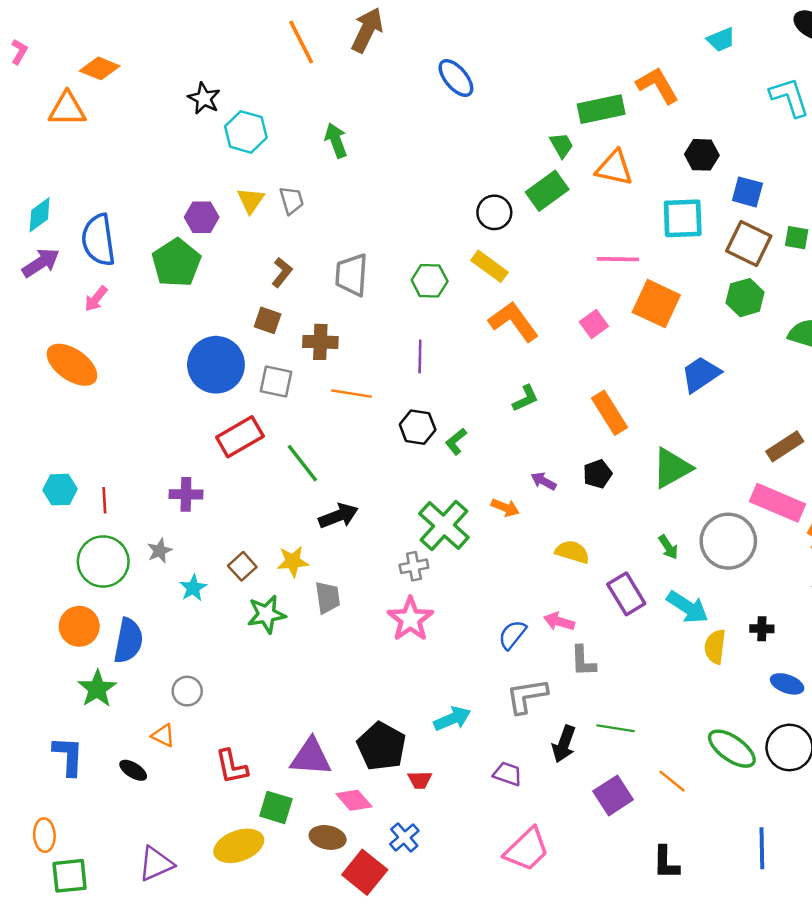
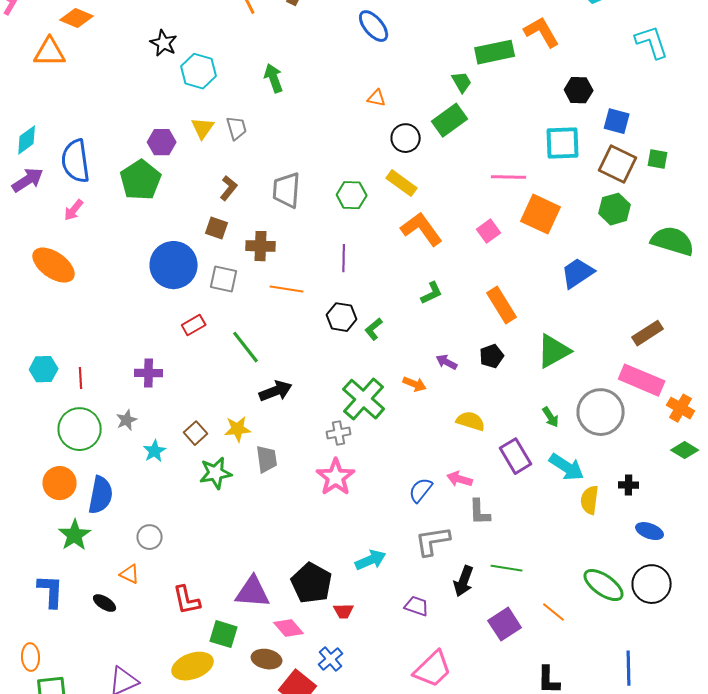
orange triangle: (614, 168) -> (377, 98), moved, size x0.6
red rectangle: (240, 437) -> (194, 325), size x0.6

